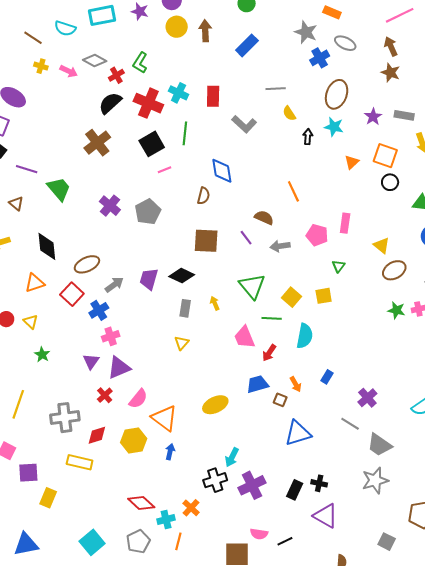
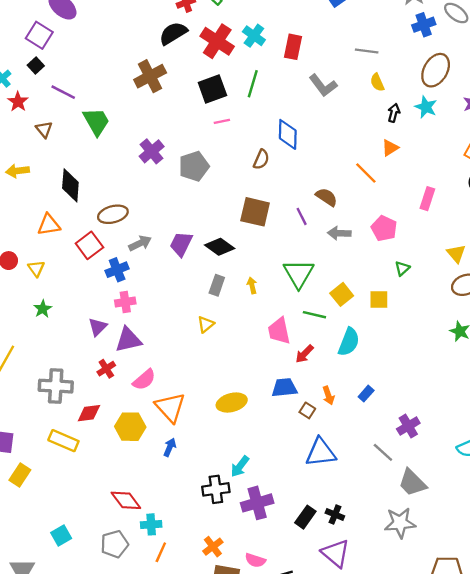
orange triangle: (352, 162) -> (390, 148), moved
orange line: (293, 191) -> (366, 173), turned -30
pink rectangle: (345, 223) -> (427, 199), moved
orange cross: (191, 508) -> (213, 547), moved
cyan square: (92, 542) -> (61, 535), size x0.7

